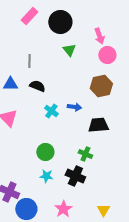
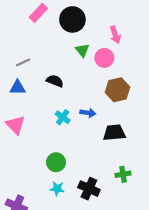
pink circle: (107, 55) -> (104, 58), moved
gray line: (29, 61) -> (23, 62), moved, turned 64
black semicircle: (37, 86) -> (55, 81), moved
green cross: (85, 154) -> (123, 174), moved, turned -32

